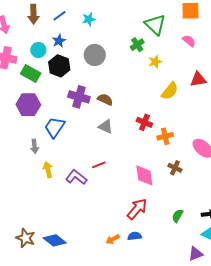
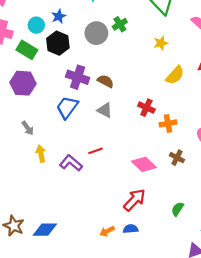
green cross: (137, 45) -> (120, 24), moved
blue trapezoid: (55, 127) -> (67, 107), moved
gray arrow: (35, 146) -> (28, 128), turned -32
pink diamond: (144, 175) -> (144, 164), turned -40
blue diamond: (55, 240) -> (45, 230), turned -40

